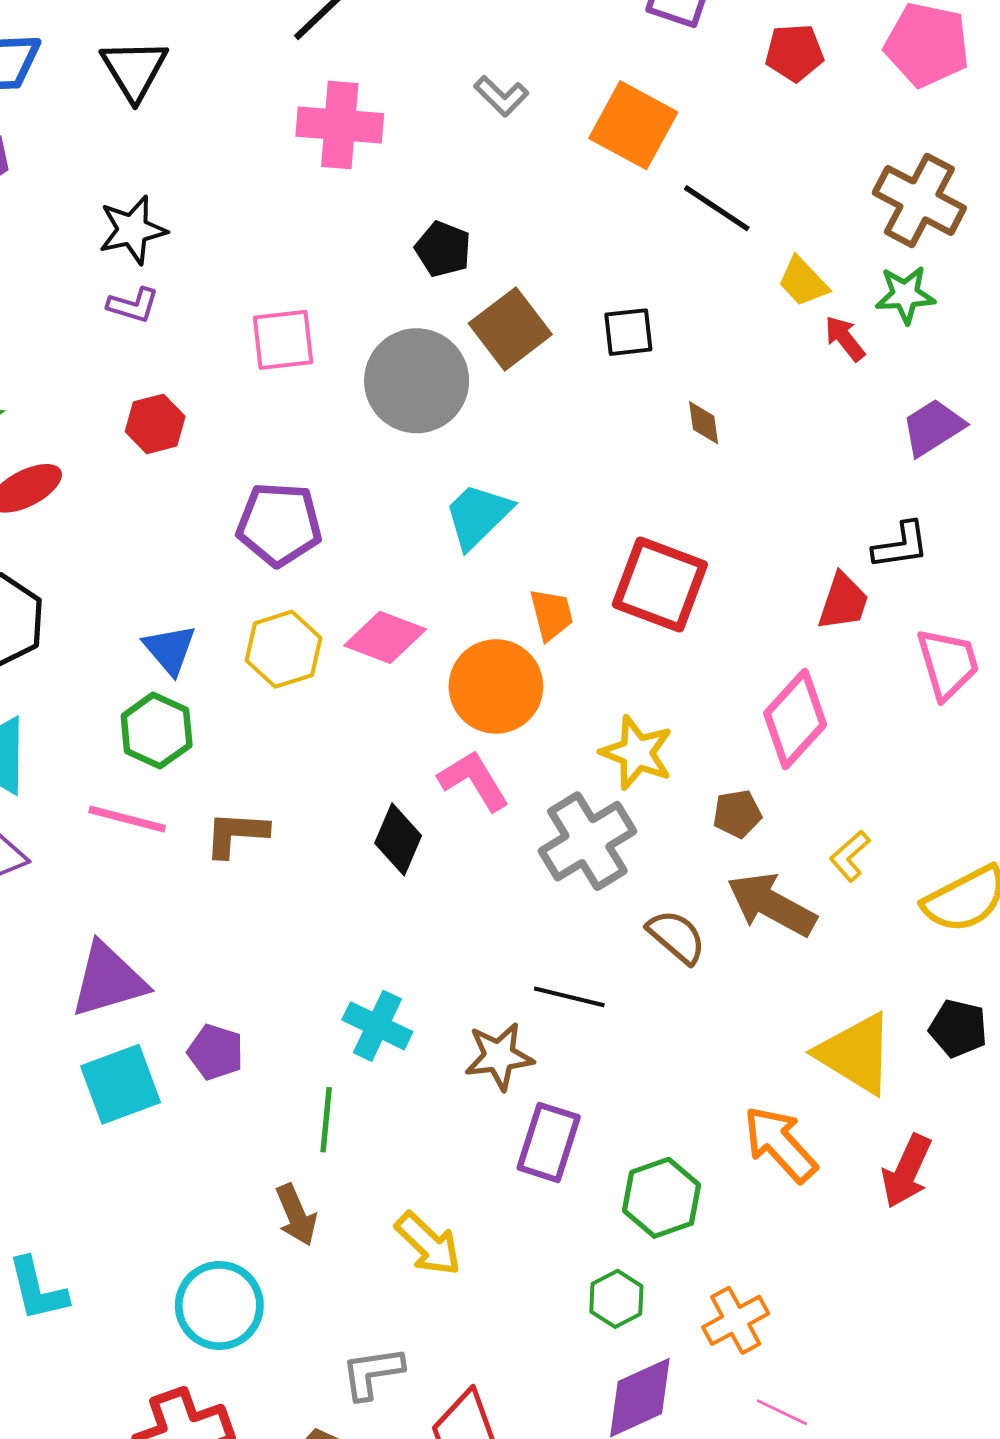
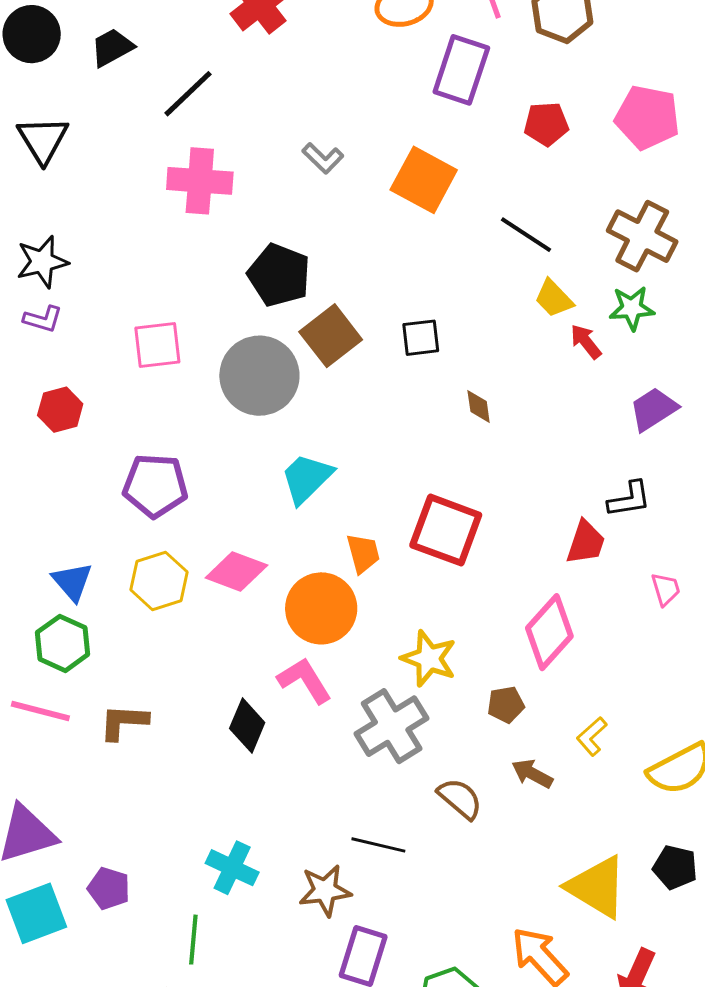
black line: (717, 208) -> (526, 235), moved
black pentagon: (443, 249) -> (279, 275), size x1.5
pink trapezoid: (948, 663) -> (666, 589), size x0.6
brown arrow: (772, 905) -> (532, 774), size x0.6

